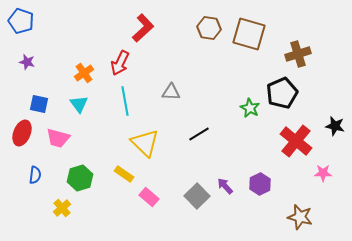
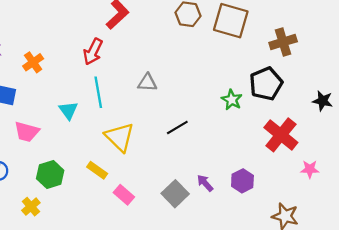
orange cross: (84, 73) -> (33, 62), moved
cyan triangle: (79, 104) -> (68, 110), moved
black star: (335, 126) -> (323, 101), moved

